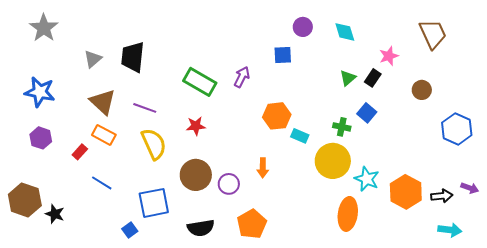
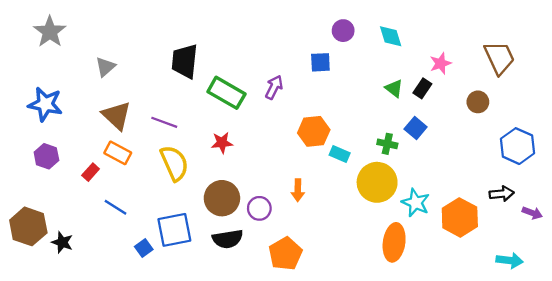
brown trapezoid: (433, 34) -> (499, 58), moved
black trapezoid: (133, 57) -> (185, 61), moved
green triangle: (348, 78) -> (394, 88), turned -42
black arrow: (442, 196) -> (502, 194), moved
black semicircle: (201, 228) -> (228, 239), moved
blue square: (130, 230) -> (144, 248), moved

